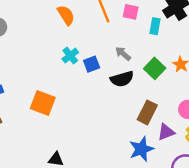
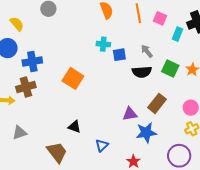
cyan cross: (70, 56) -> (103, 44), turned 32
green square: (155, 68) -> (170, 69), turned -30
purple triangle: (166, 132) -> (130, 114), moved

